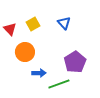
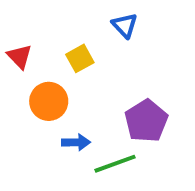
blue triangle: (64, 23) -> (125, 25), moved
yellow square: (33, 24) -> (80, 58), moved

